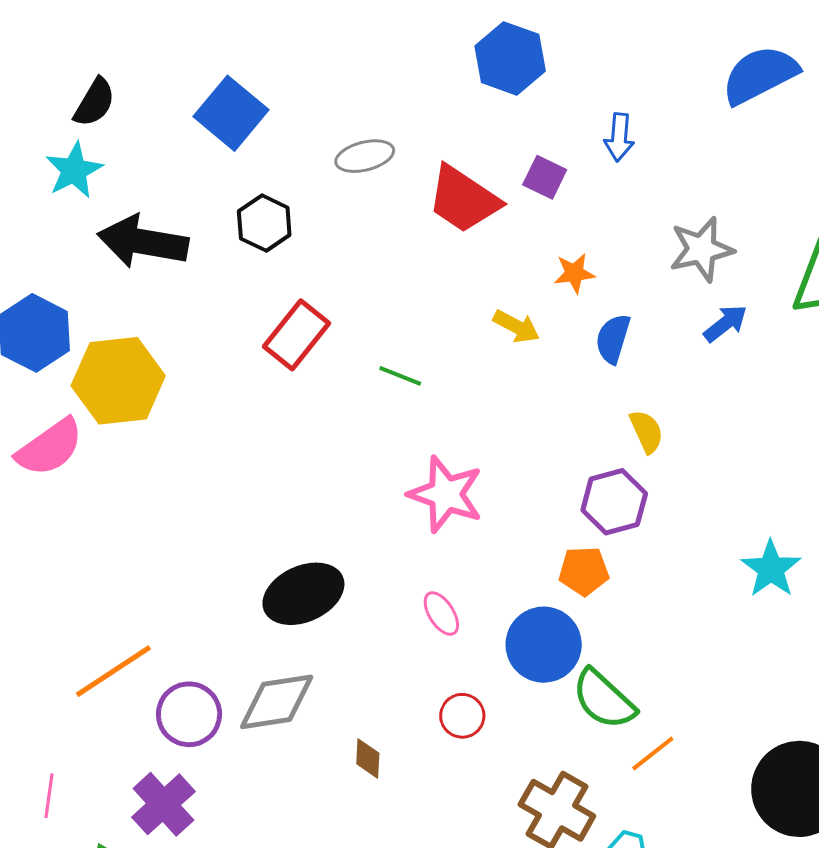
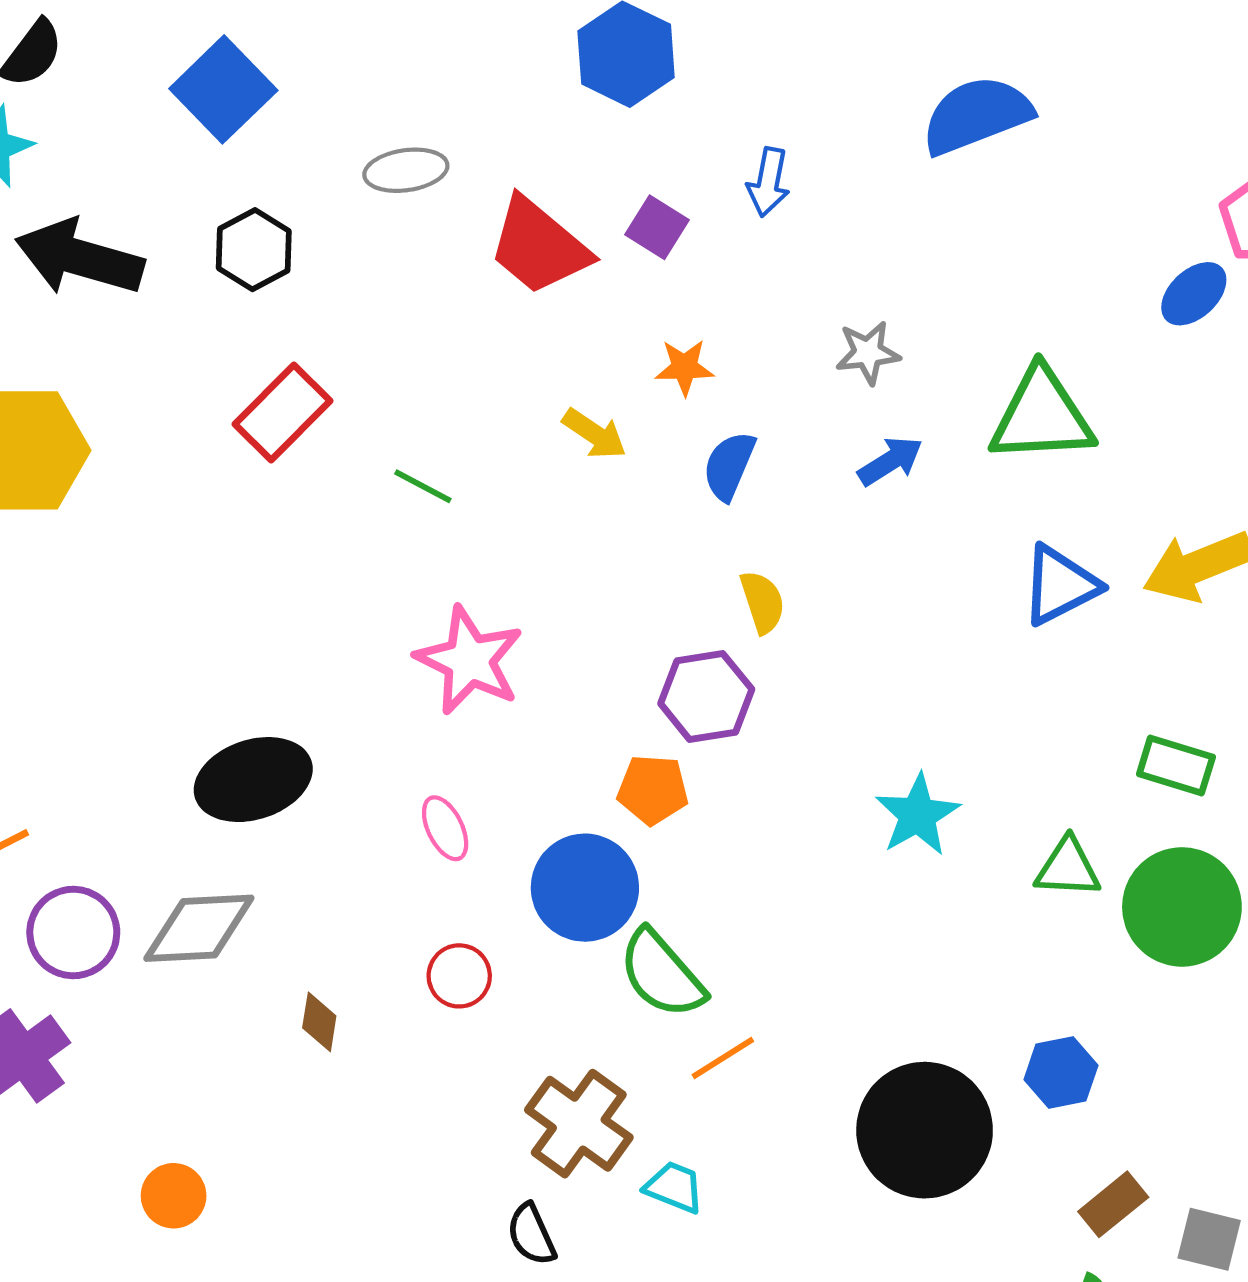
gray star: (702, 249) -> (868, 353), size x0.7

